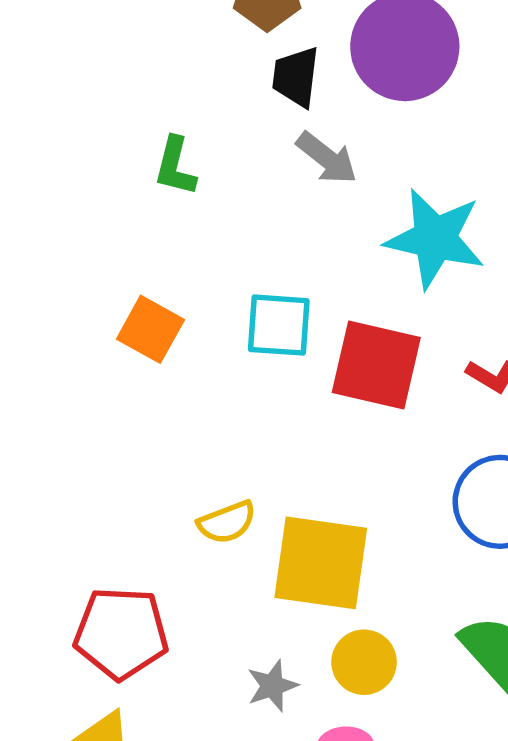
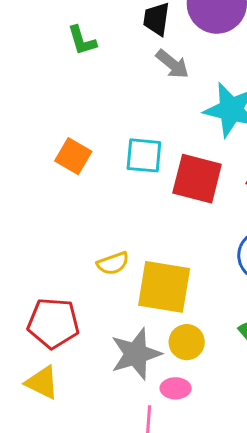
green L-shape: (175, 166) -> (82, 40), moved, turned -32
gray star: (272, 686) -> (136, 354), size x1.8

